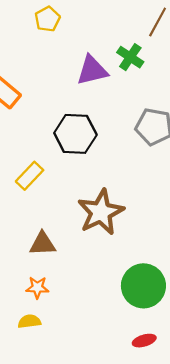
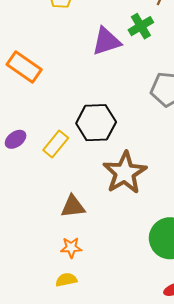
green cross: (130, 57) -> (141, 26), turned 30
black hexagon: (75, 134) -> (96, 123), moved

